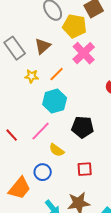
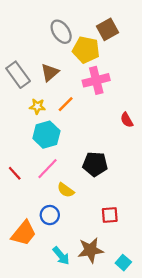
pink cross: (84, 53) -> (96, 80), turned 30
cyan hexagon: (55, 101) -> (46, 135), moved
red square: (85, 169) -> (110, 215), moved

